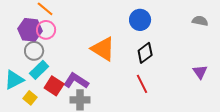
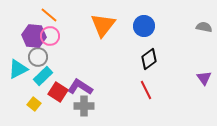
orange triangle: (103, 49) -> (103, 25), moved, turned 36
cyan triangle: (14, 80) -> (18, 69), moved

